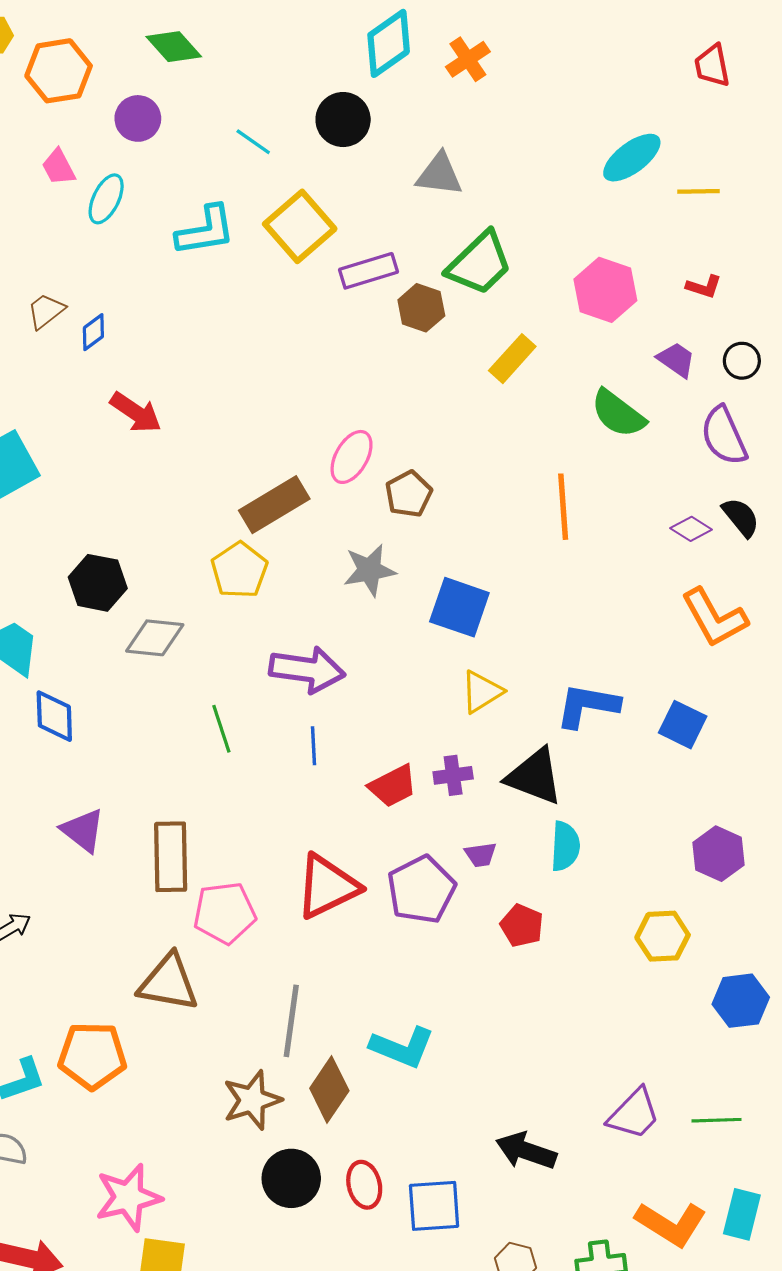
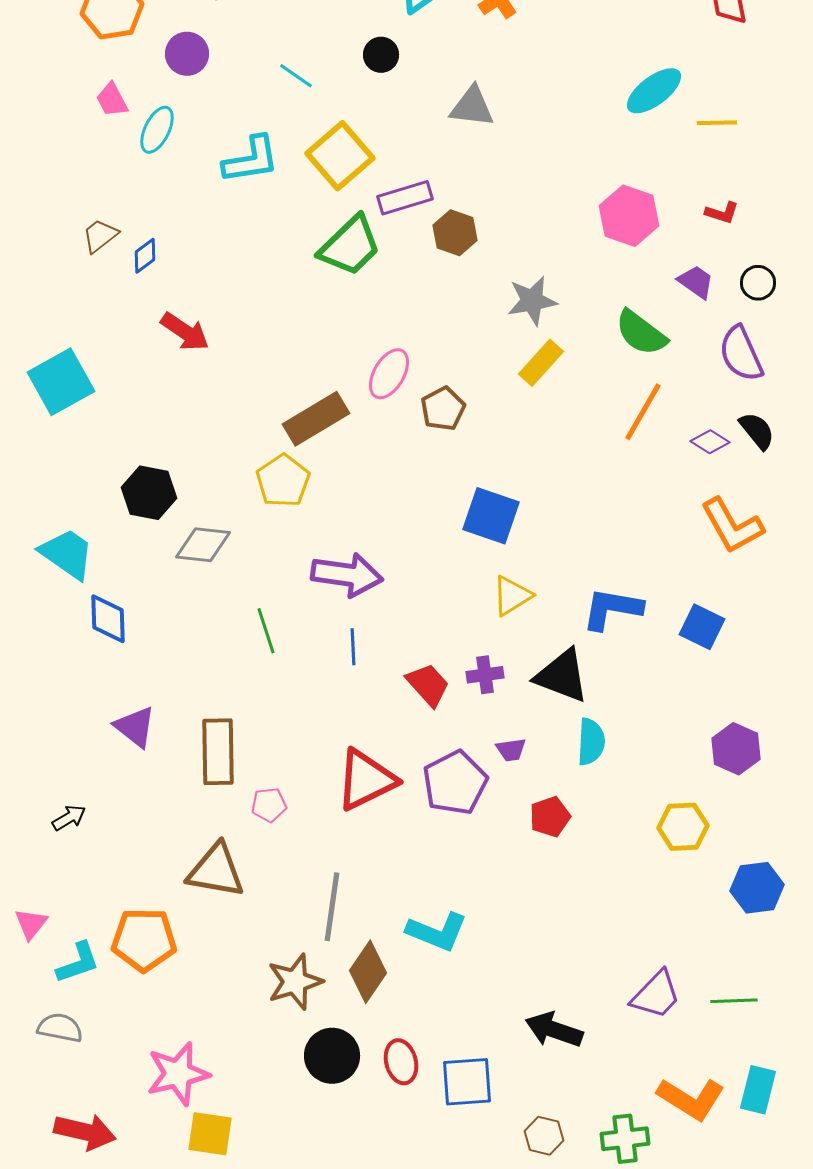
black circle: (343, 120) -> (381, 55), size x0.7
green trapezoid: (480, 263) -> (350, 246), moved
yellow rectangle: (512, 359) -> (541, 363), moved
orange line: (563, 507) -> (643, 412), moved, turned 34
gray star: (370, 570) -> (532, 301), moved
red trapezoid: (393, 786) -> (428, 685), turned -105
pink pentagon: (225, 913) -> (269, 805), size x0.6
red pentagon: (522, 926) -> (550, 817), turned 30

